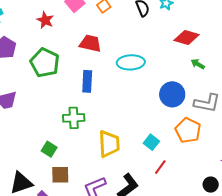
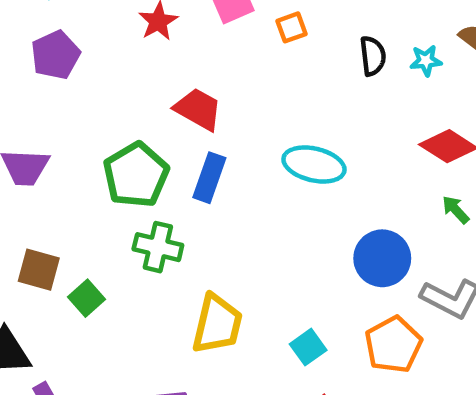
red trapezoid: (90, 43) -> (198, 109), moved
green pentagon: (45, 63) -> (136, 175), moved
brown square: (60, 175) -> (39, 270), moved

